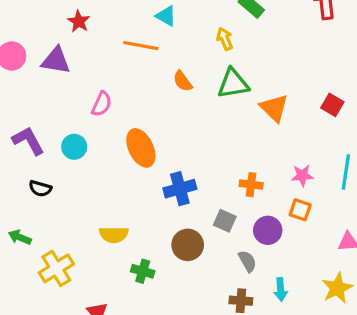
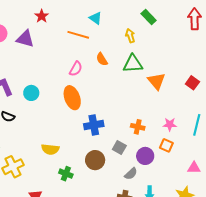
pink semicircle: (102, 104) -> (76, 69), moved
gray semicircle: (247, 261) -> (131, 174), turned 72

